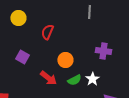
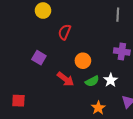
gray line: (89, 12) -> (118, 15), moved
yellow circle: (18, 18) -> (43, 11), moved

